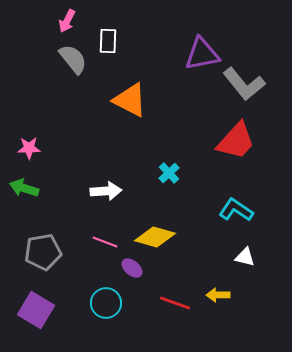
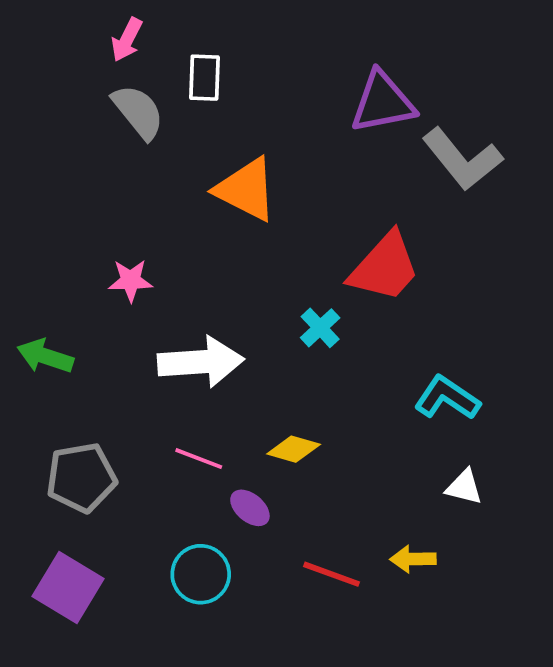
red trapezoid: (236, 141) -> (385, 267), moved
pink star: (29, 148) -> (131, 280), moved
white arrow: (106, 191) -> (201, 362), size x1.4
yellow diamond: (155, 237) -> (294, 449), size x0.7

